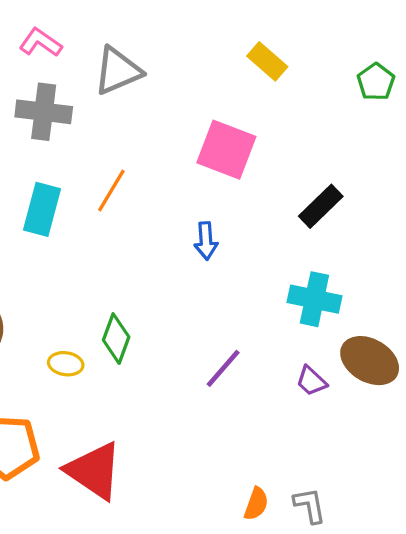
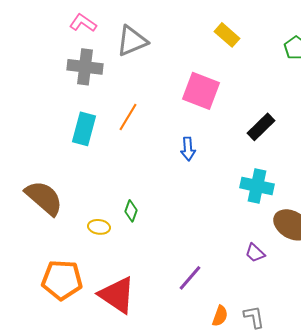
green diamond: (116, 339) -> (131, 211), size x0.7
purple line: (223, 368) -> (190, 278), moved
purple trapezoid: (311, 381) -> (255, 253), moved

